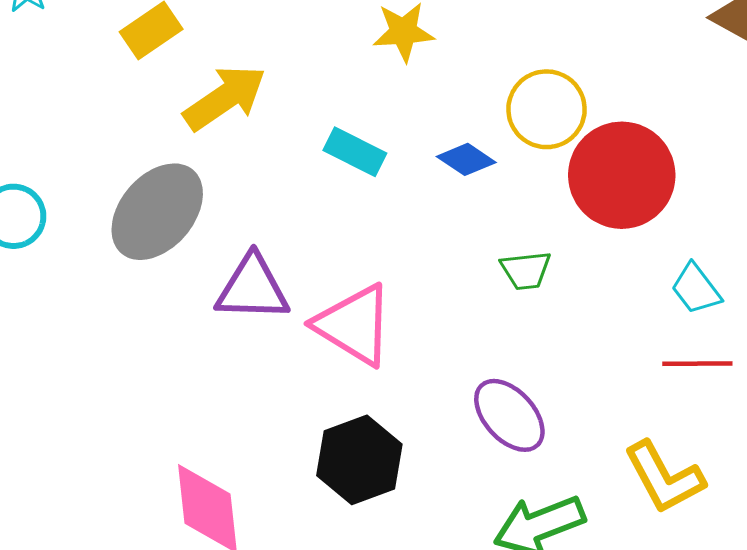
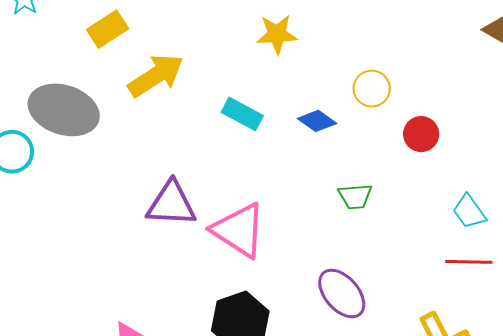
yellow circle: (547, 109) -> (372, 89), size x0.7
red circle: (622, 175) -> (421, 134), size x0.5
gray ellipse: (157, 212) -> (64, 110), moved, turned 66

